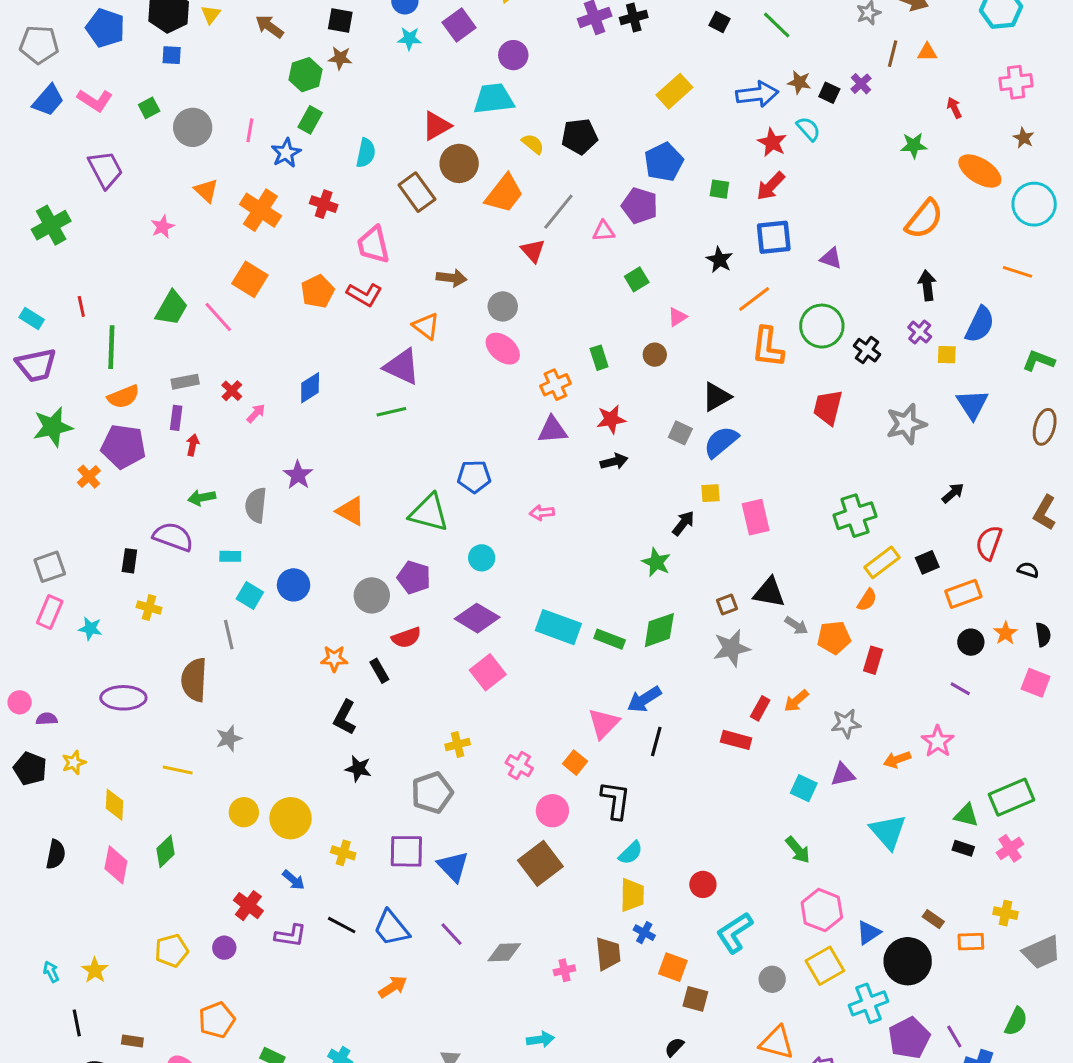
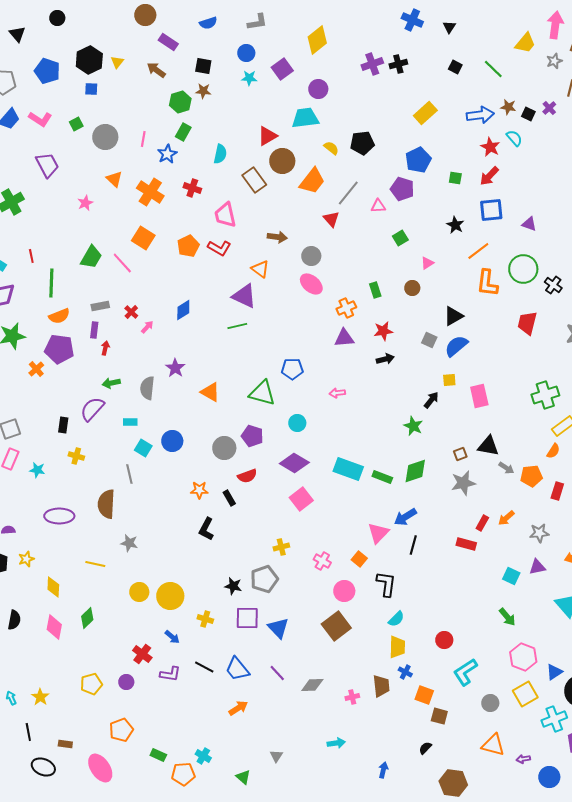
purple semicircle: (173, 537) -> (92, 409), turned -68
gray star: (229, 738) -> (129, 543), turned 30
black star: (358, 769) -> (233, 586), moved

